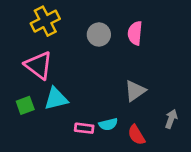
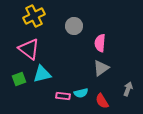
pink semicircle: (135, 33) -> (100, 43), moved

